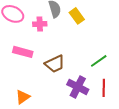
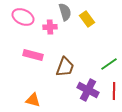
brown trapezoid: (55, 64) -> (65, 67), turned -45
orange triangle: (23, 97) -> (33, 100), turned 49

